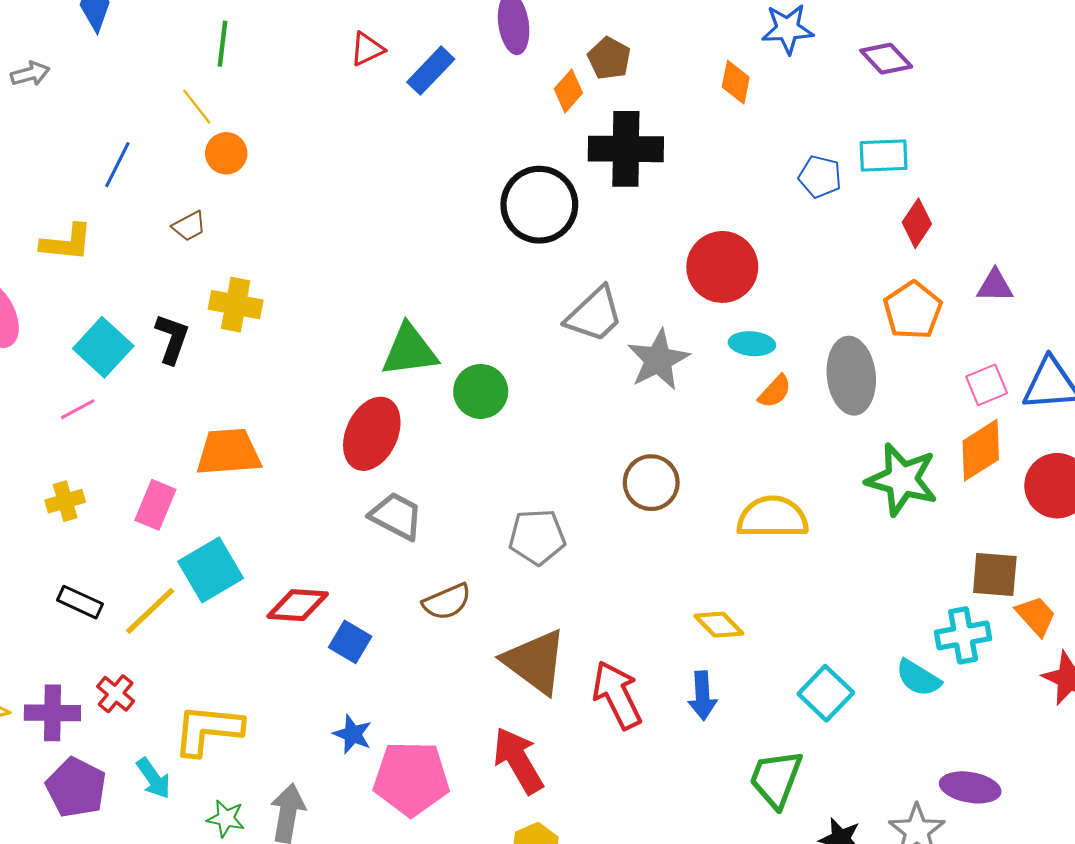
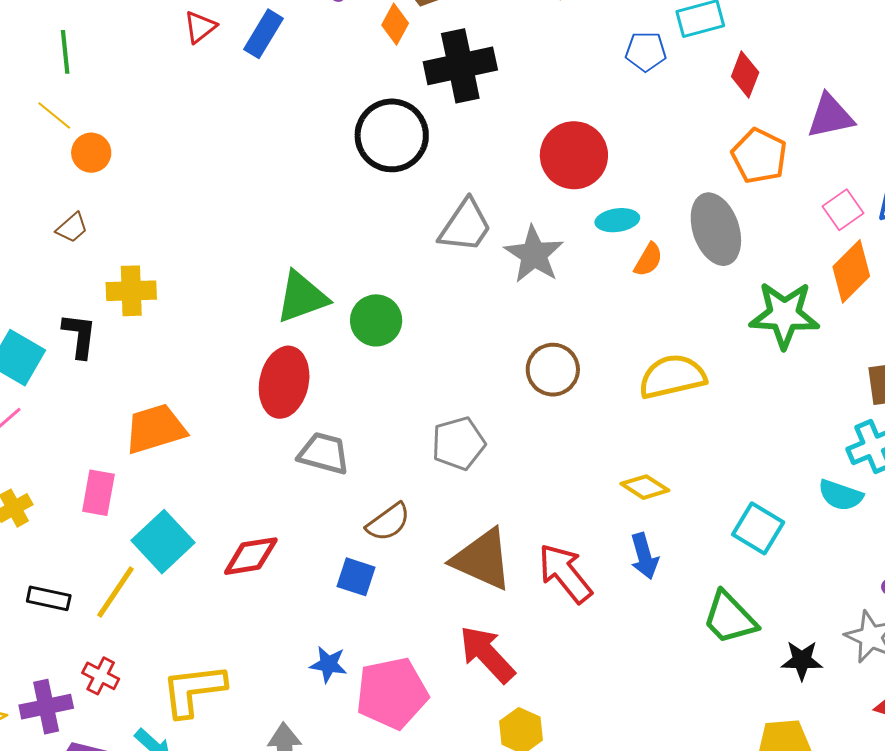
purple triangle: (995, 286) -> (830, 116), size x1.4
blue square: (350, 642) -> (356, 577), moved
green trapezoid: (776, 779) -> (730, 618), turned -52

